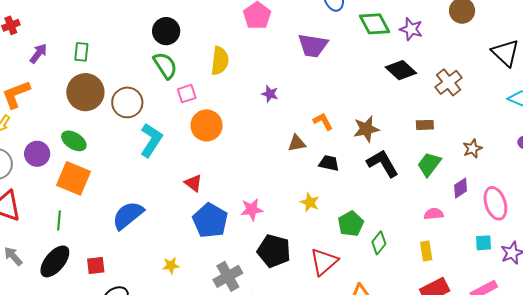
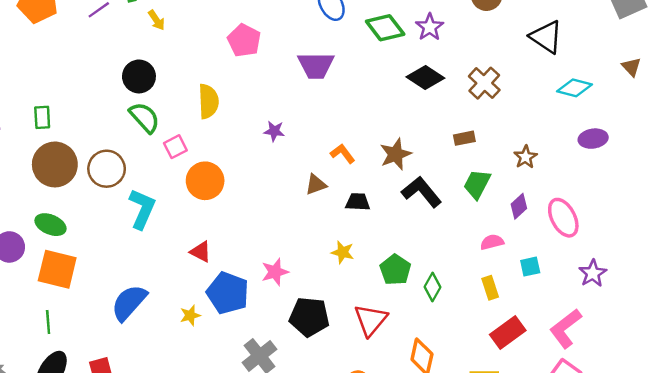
purple star: (411, 29) -> (430, 27), turned 30
cyan square: (483, 243) -> (530, 267), moved
yellow star: (171, 265) -> (190, 315), moved

